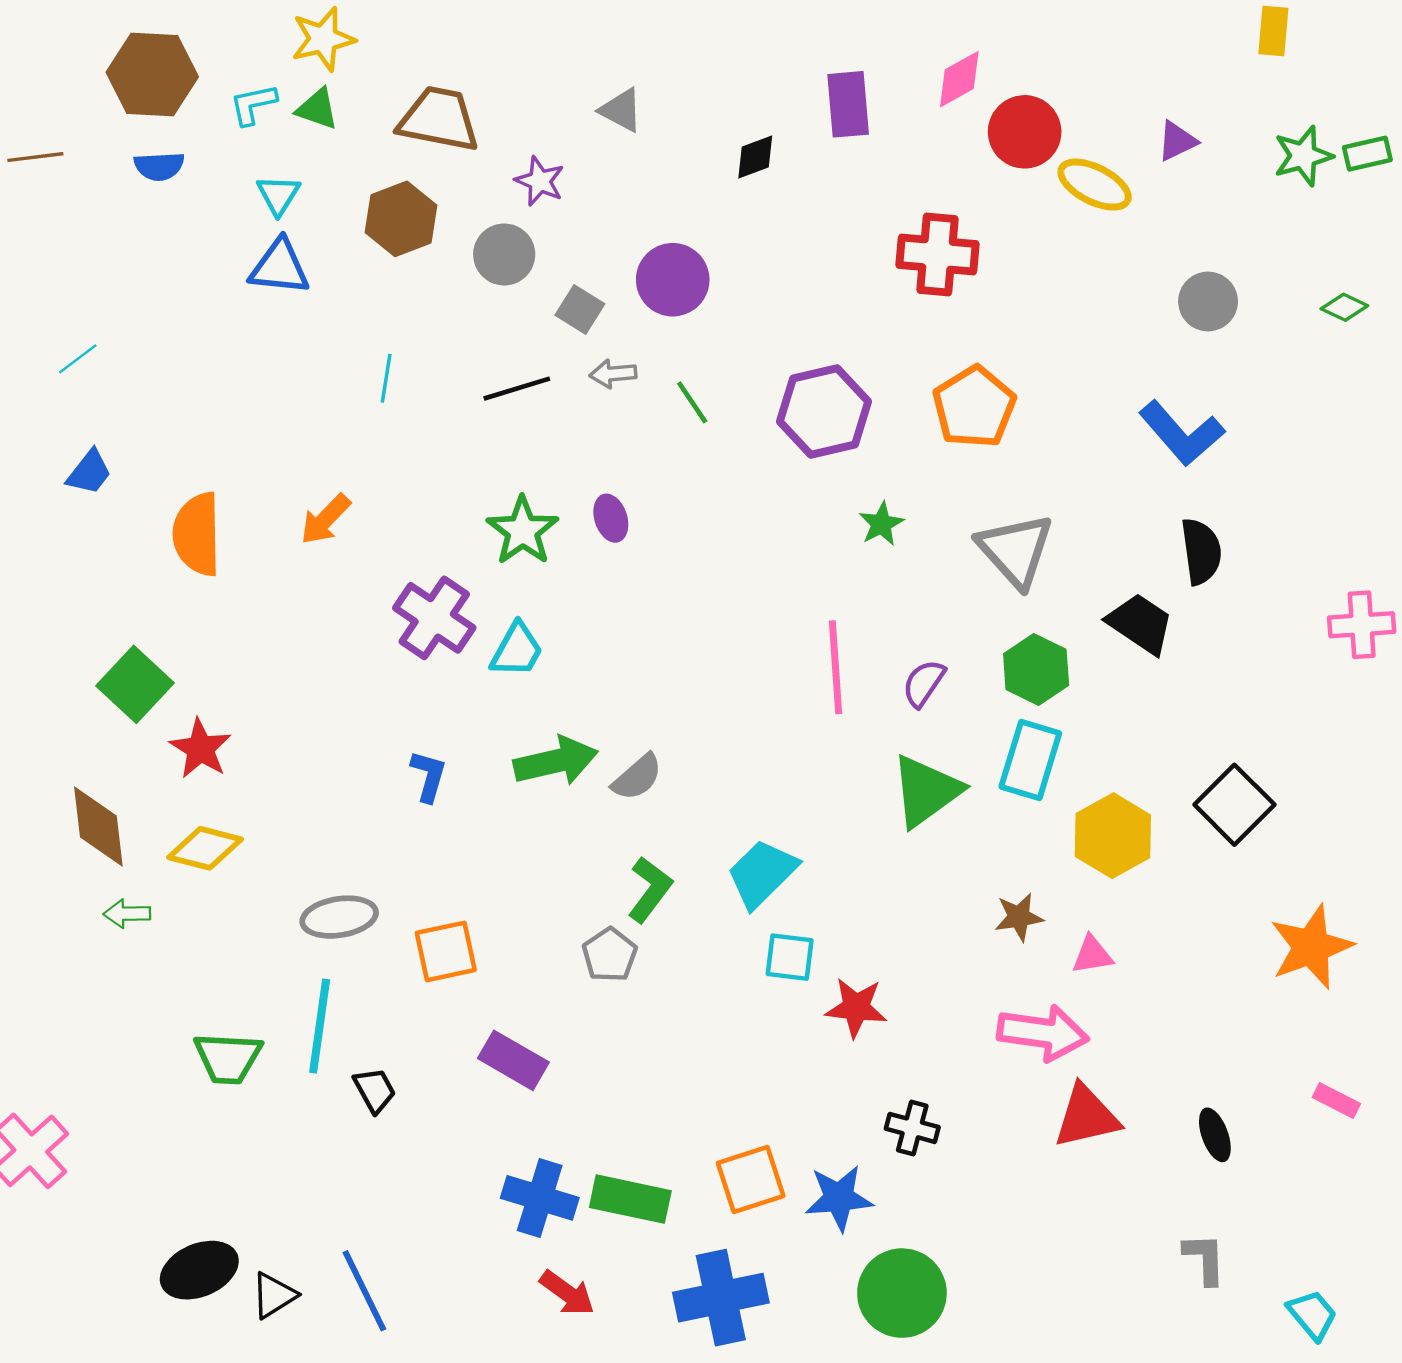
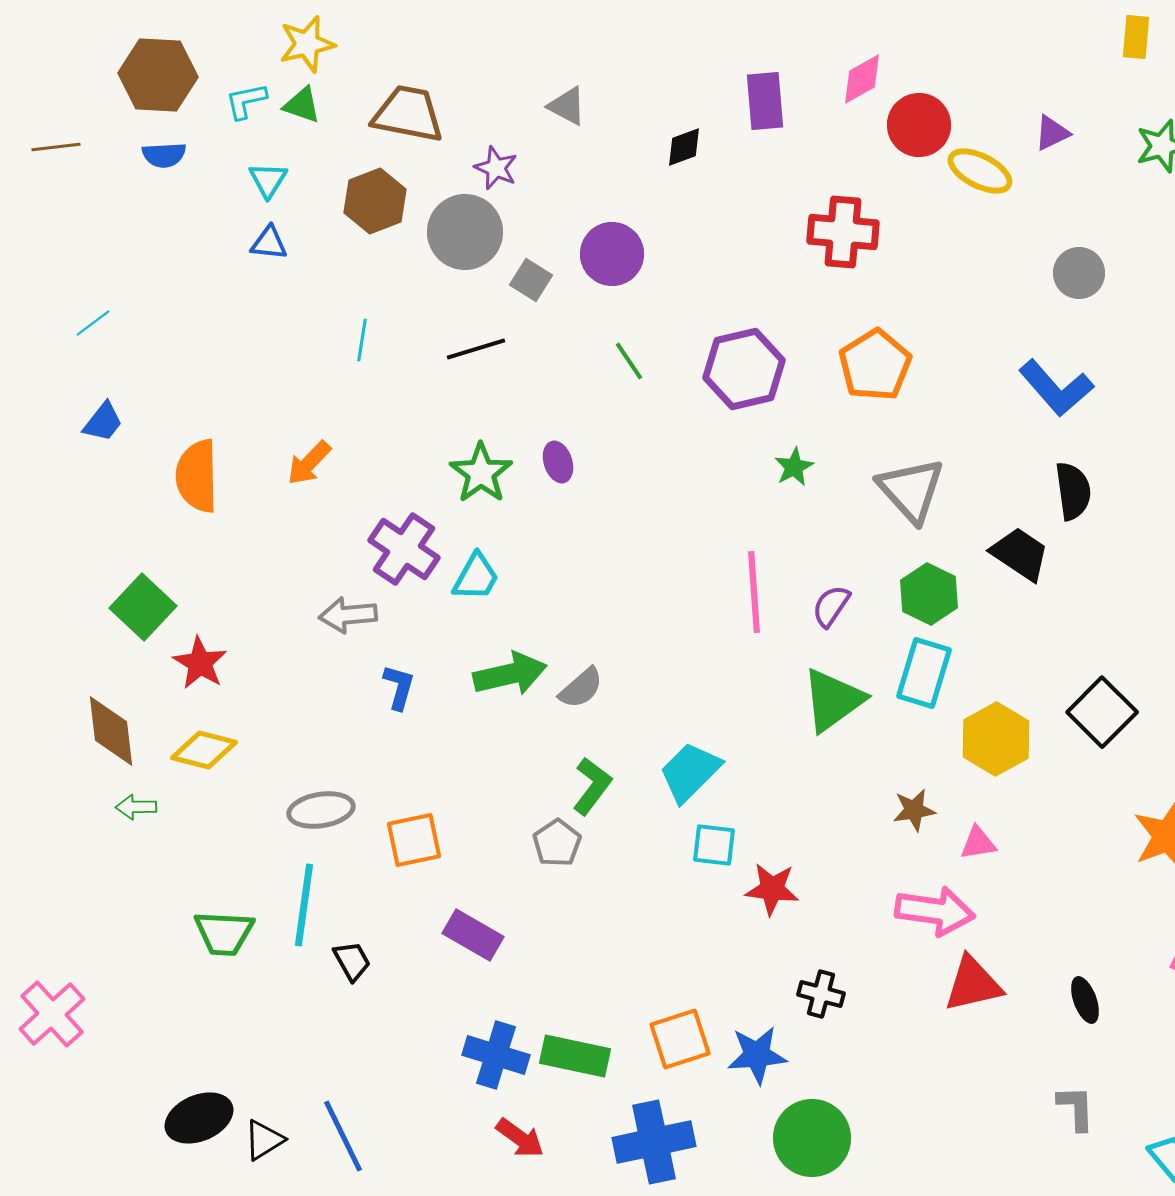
gray circle: (504, 254) -> (465, 232), size x1.4
blue triangle: (280, 267) -> (269, 243), size x0.7
gray arrow: (613, 374) -> (348, 615), moved, size x1.4

